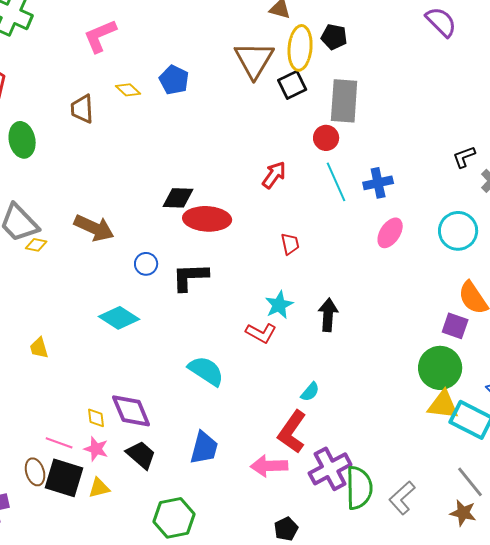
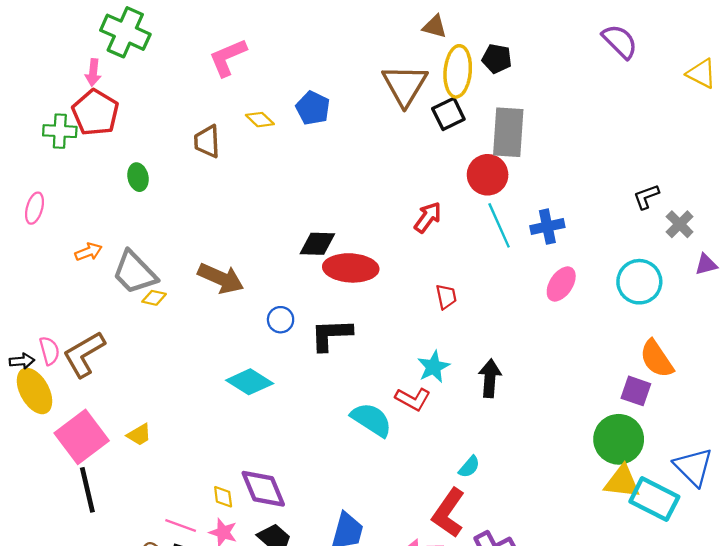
red circle: (326, 138) -> (488, 175), size x1.4
green ellipse: (22, 140) -> (138, 177), size x0.7
yellow trapezoid: (39, 348) -> (139, 435), moved, turned -105
cyan semicircle: (206, 371) -> (371, 420), moved

